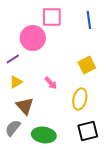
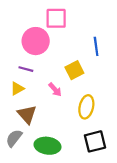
blue line: (89, 20) -> (96, 46), moved
purple line: (13, 59) -> (26, 69), moved, turned 48
yellow square: (87, 65) -> (74, 70), moved

